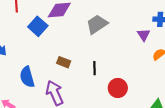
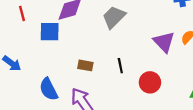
blue square: (38, 26) -> (50, 32), turned -30
purple triangle: (144, 35) -> (164, 42), moved, size x1.5

